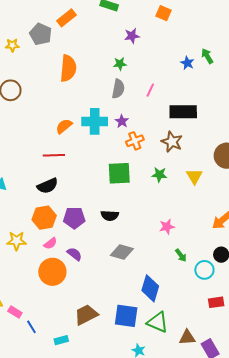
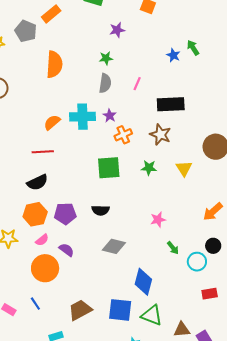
blue line: (31, 327) -> (35, 304), moved

